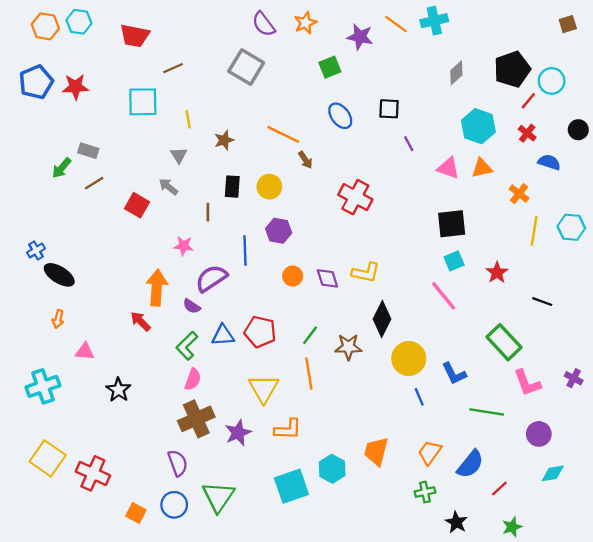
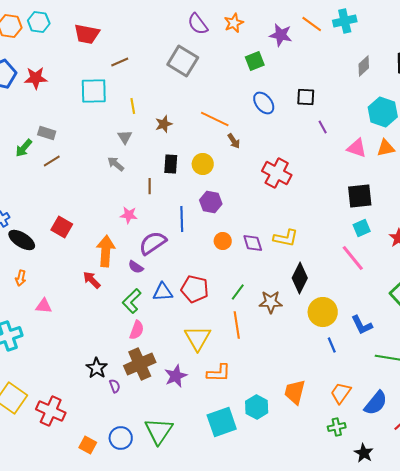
red square: (137, 205) -> (62, 227), moved
black star: (118, 390) -> (97, 368), moved
purple semicircle: (178, 463) -> (115, 386), moved, size x0.6

